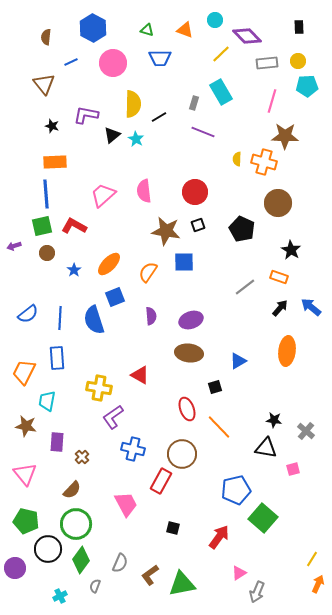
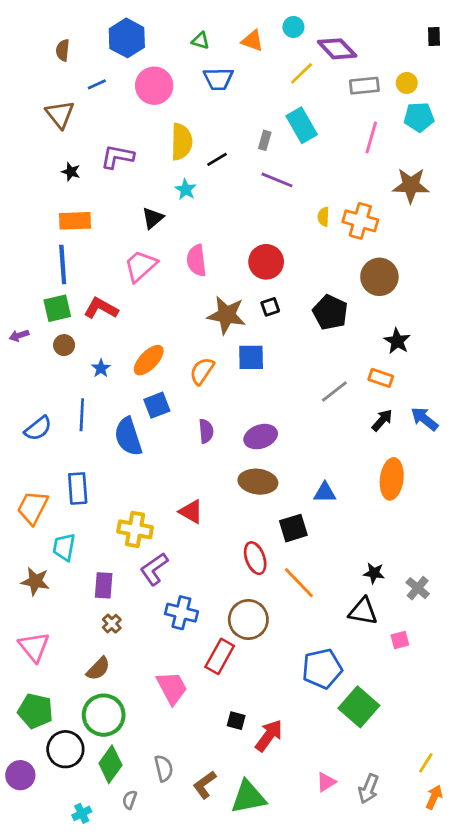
black rectangle: (299, 27) -> (434, 37), moved
black triangle: (112, 135) -> (153, 218), moved
brown star: (285, 136) -> (411, 185), moved
blue line: (60, 318) -> (82, 415), moved
blue triangle: (238, 361) -> (325, 493), turned 30
black square: (215, 387) -> (293, 528), size x1.5
purple rectangle: (57, 442) -> (104, 585), moved
red arrow: (219, 537) -> (269, 736), moved
gray semicircle: (120, 563) -> (164, 768), turned -36
gray arrow: (257, 592) -> (368, 789), moved

